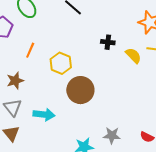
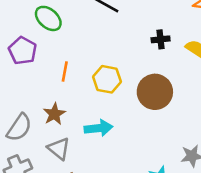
brown circle: (80, 90) -> (155, 92), moved
cyan arrow: (44, 115) -> (98, 128), moved

